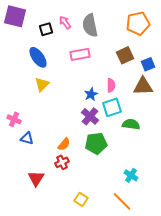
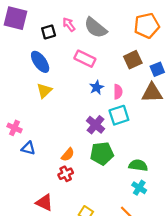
gray semicircle: (90, 25) -> (96, 28), turned -40
pink rectangle: (80, 54) -> (85, 59), turned 36
blue star: (91, 94) -> (97, 87), moved
green semicircle: (131, 124) -> (138, 165), moved
red triangle: (36, 178) -> (44, 203), moved, turned -36

